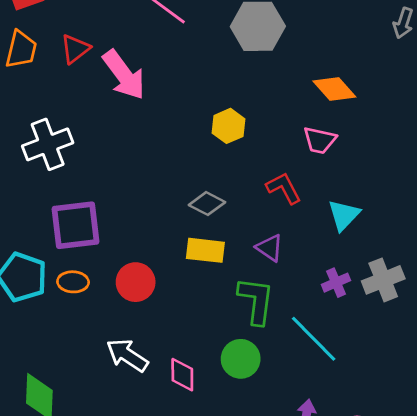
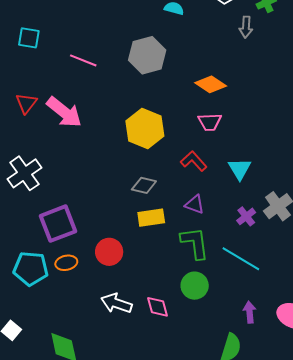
yellow hexagon: (229, 126) -> (145, 128), size x1.6

